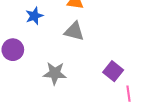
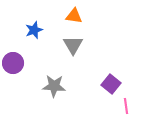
gray triangle: (74, 31) -> (73, 45), turned 45

